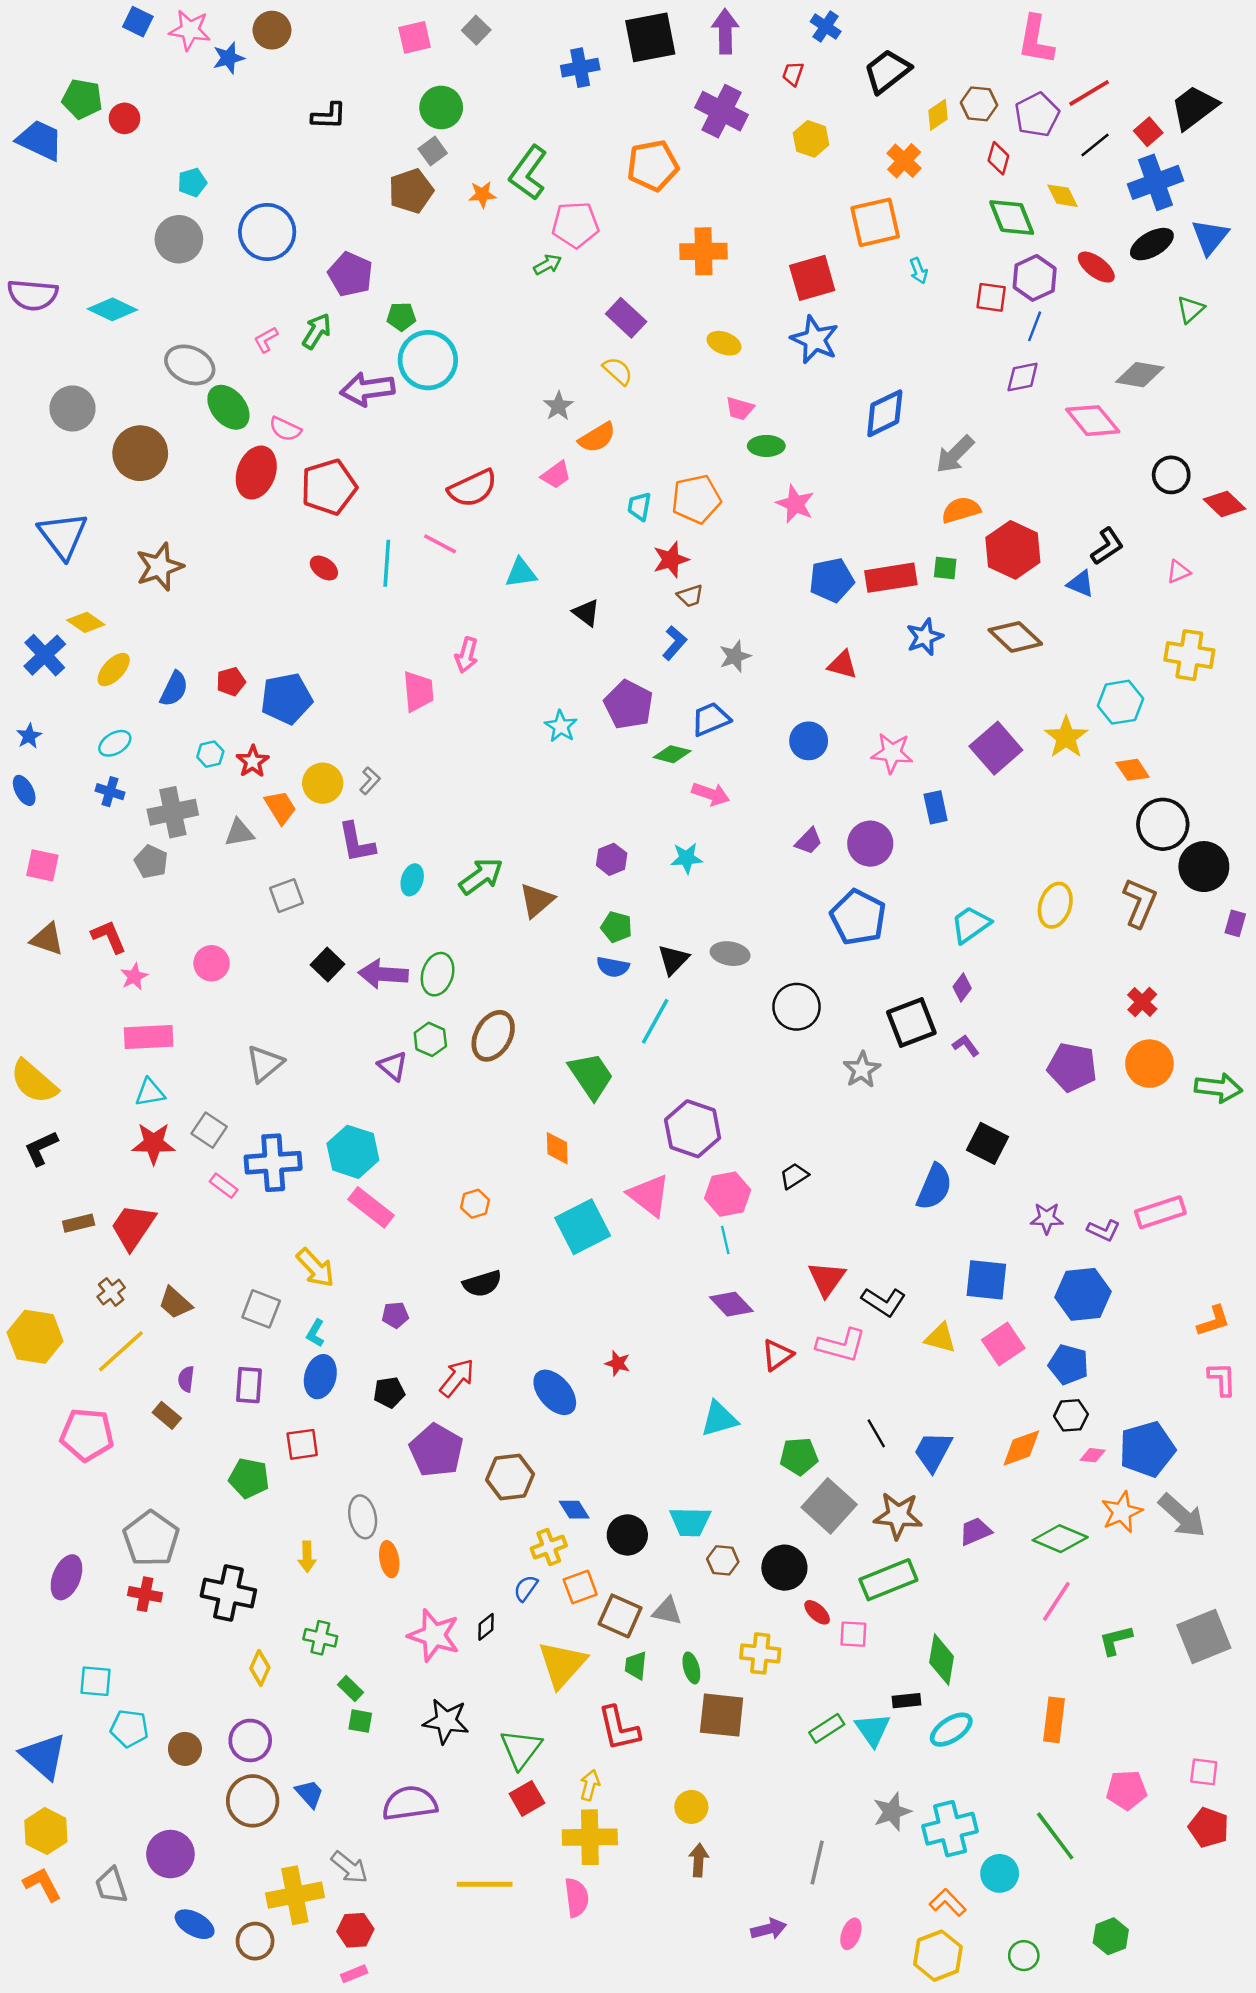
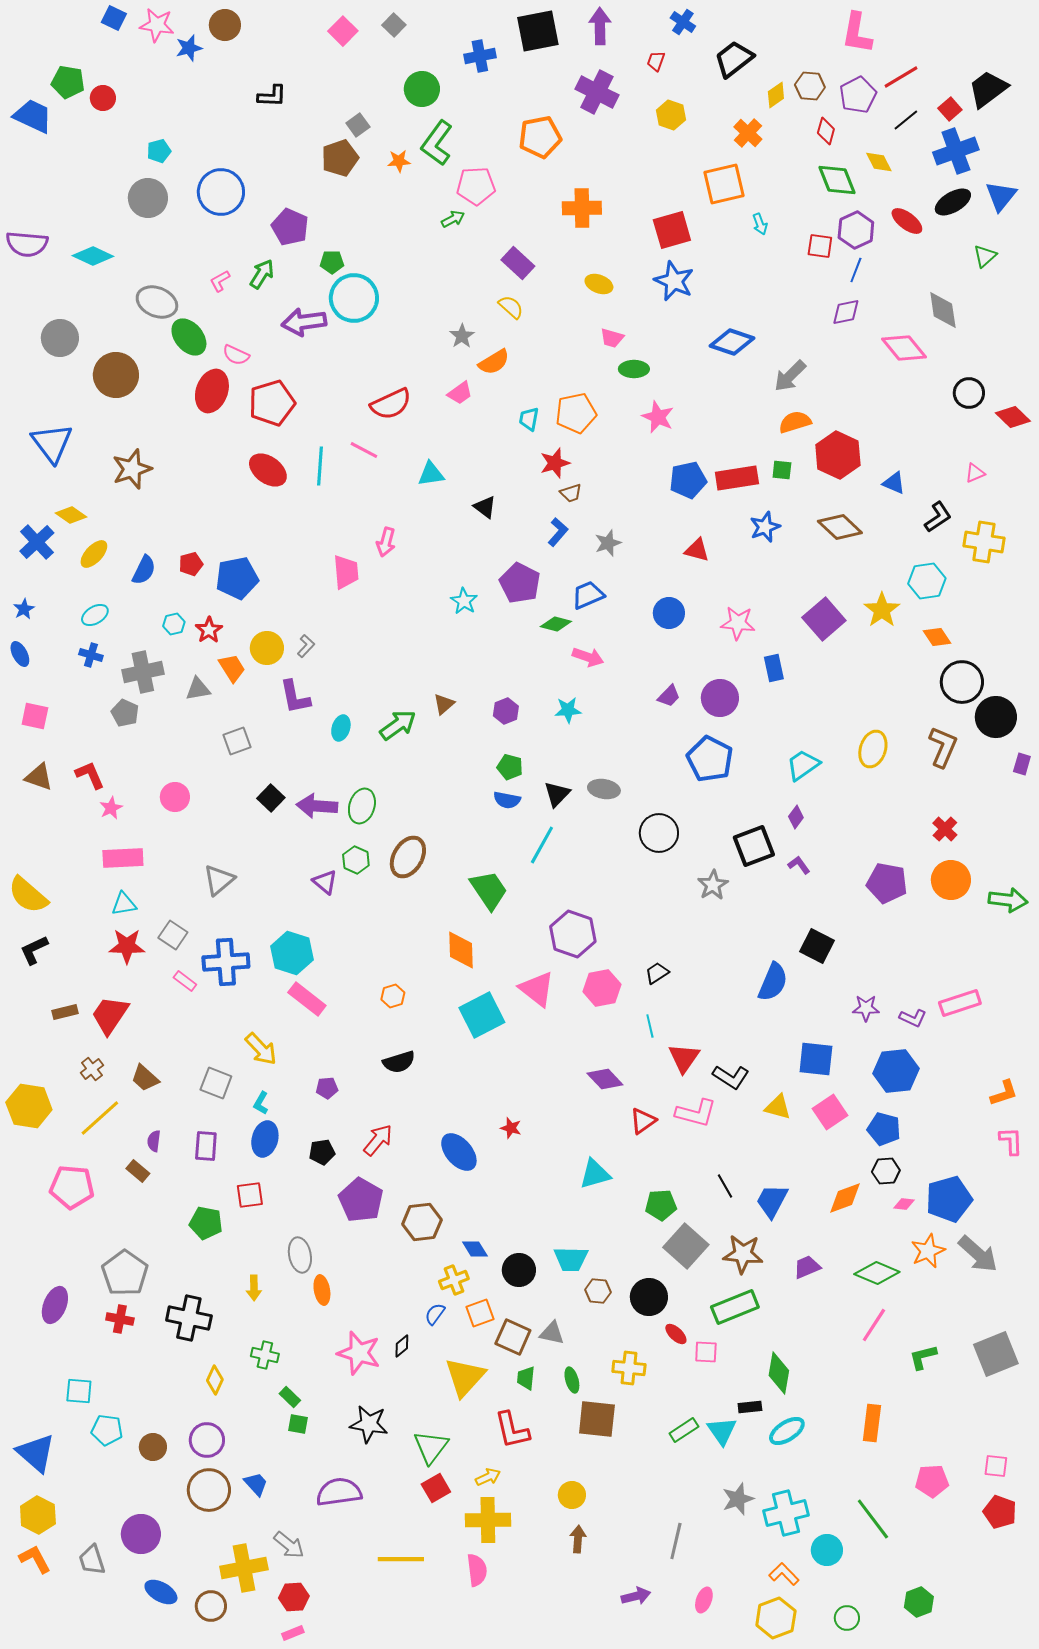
pink square: (415, 37) -> (343, 31), turned -32
green circle: (441, 108) -> (422, 89), moved
gray diamond: (1140, 375) -> (943, 310), turned 72
blue diamond: (885, 413) -> (732, 342), turned 45
black L-shape: (1107, 546) -> (938, 517), moved
red ellipse: (324, 568) -> (268, 470), size x1.6
brown triangle: (537, 900) -> (444, 704), moved, size x0.7
orange diamond: (557, 1148) -> (461, 950), size x1.4
cyan line: (725, 1240) -> (650, 1026), moved
yellow arrow: (590, 1785) -> (488, 1477), turned 50

